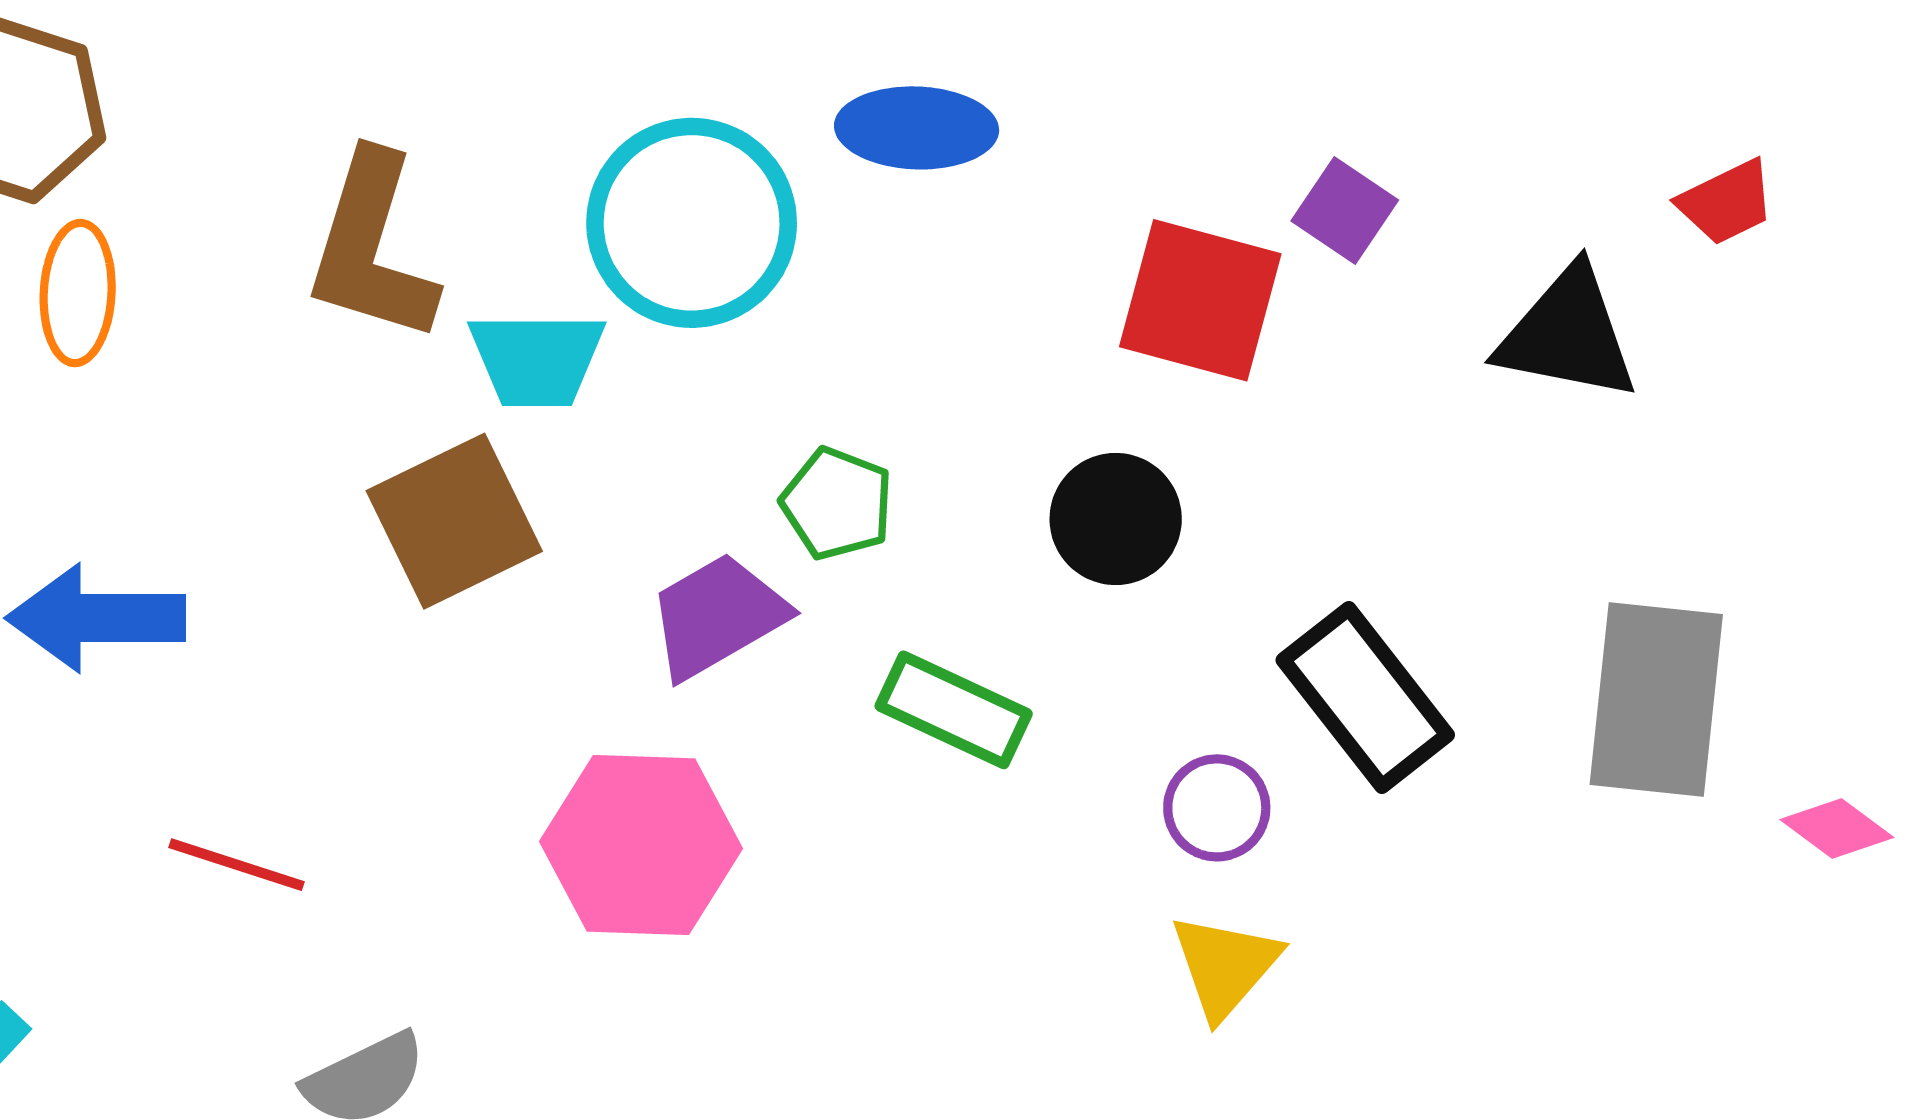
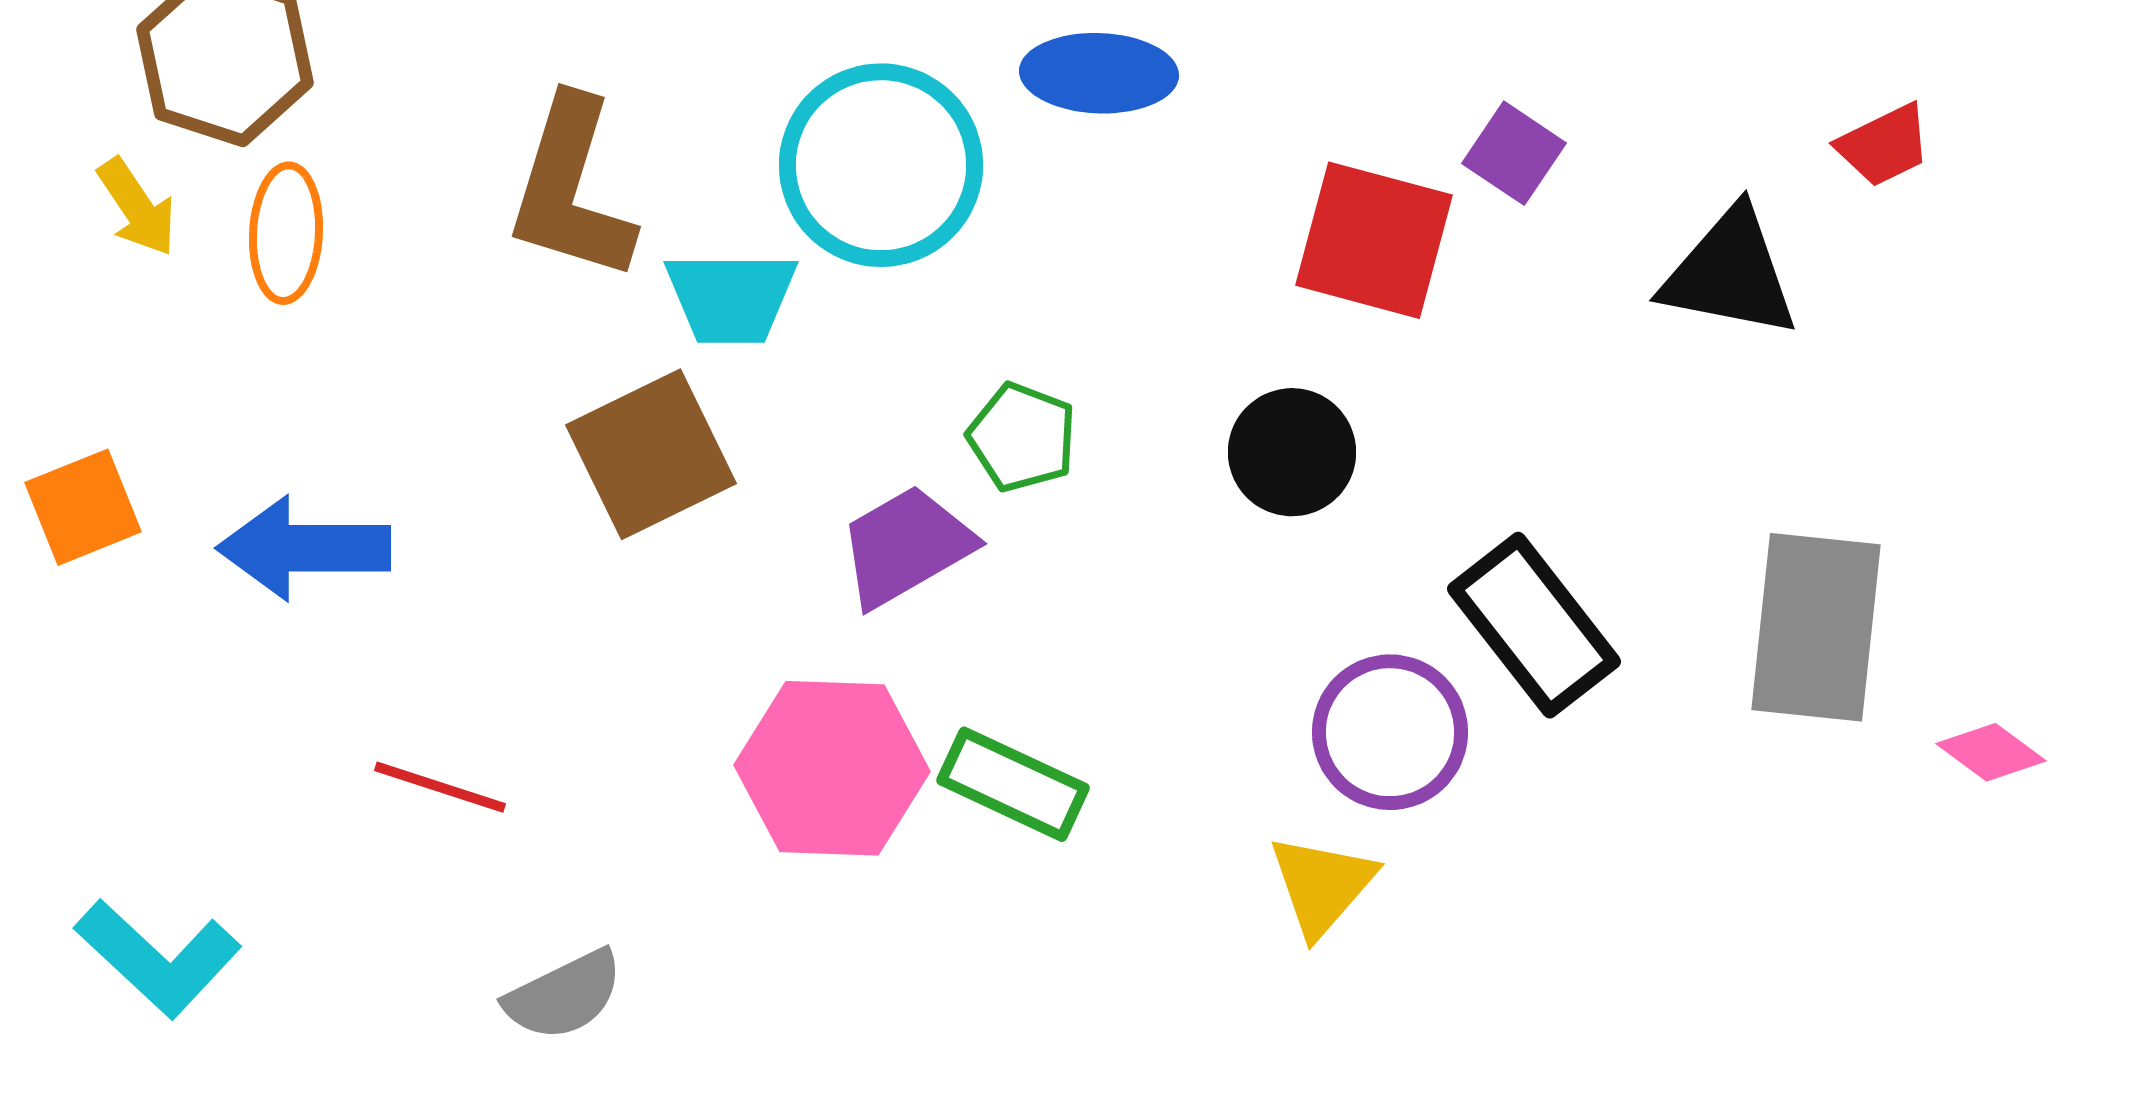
green rectangle: (954, 710) -> (1013, 784), moved
purple circle: (1217, 808) -> (1390, 732), size x1.5
yellow triangle: (1225, 966) -> (1322, 885), moved

